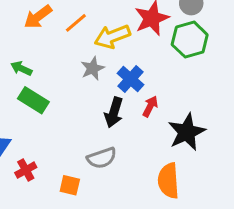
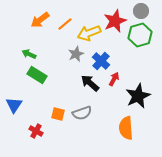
black arrow: (114, 112) -> (90, 83), turned 114
red cross: (26, 170) -> (36, 131), moved, turned -32
orange square: (70, 185) -> (58, 114), moved

